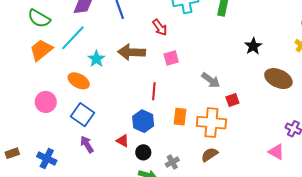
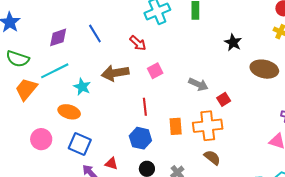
cyan line: (73, 38) -> (55, 71), turned 32
red triangle: (123, 141) -> (111, 164), moved
brown semicircle: (210, 155) -> (212, 157), turned 84

